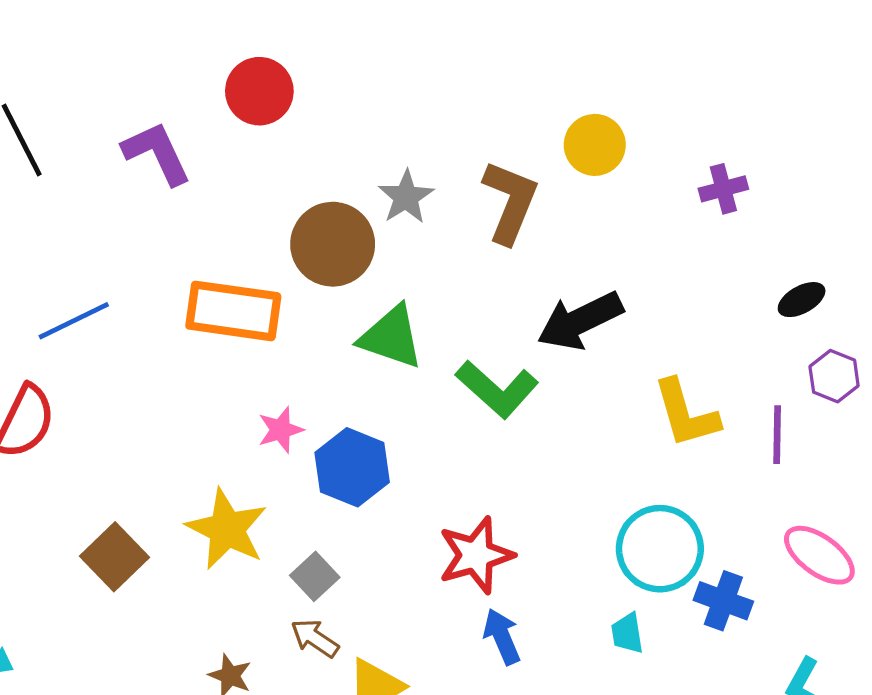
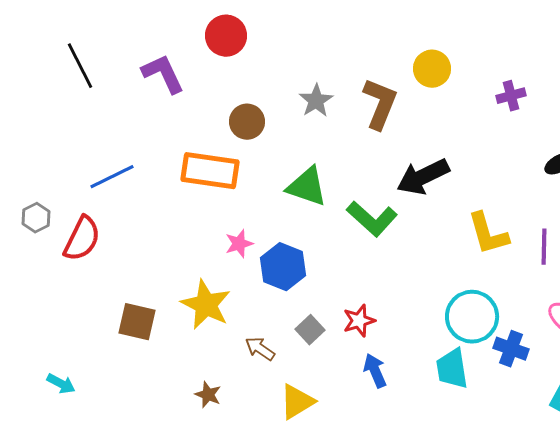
brown circle: (333, 244) -> (247, 122), moved, size x0.7
red star: (476, 555) -> (359, 321), size x0.7
brown square: (114, 557) -> (137, 322), turned -33
gray square: (315, 576) -> (310, 330), moved
cyan trapezoid: (627, 633) -> (452, 369), size x1.6
brown arrow: (315, 638) -> (260, 349), moved

